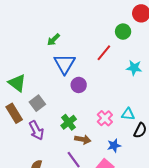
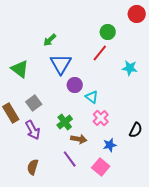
green circle: (123, 32) -> (108, 32), moved
green triangle: (17, 83) -> (20, 69), moved
cyan triangle: (128, 114) -> (92, 97), moved, turned 32

